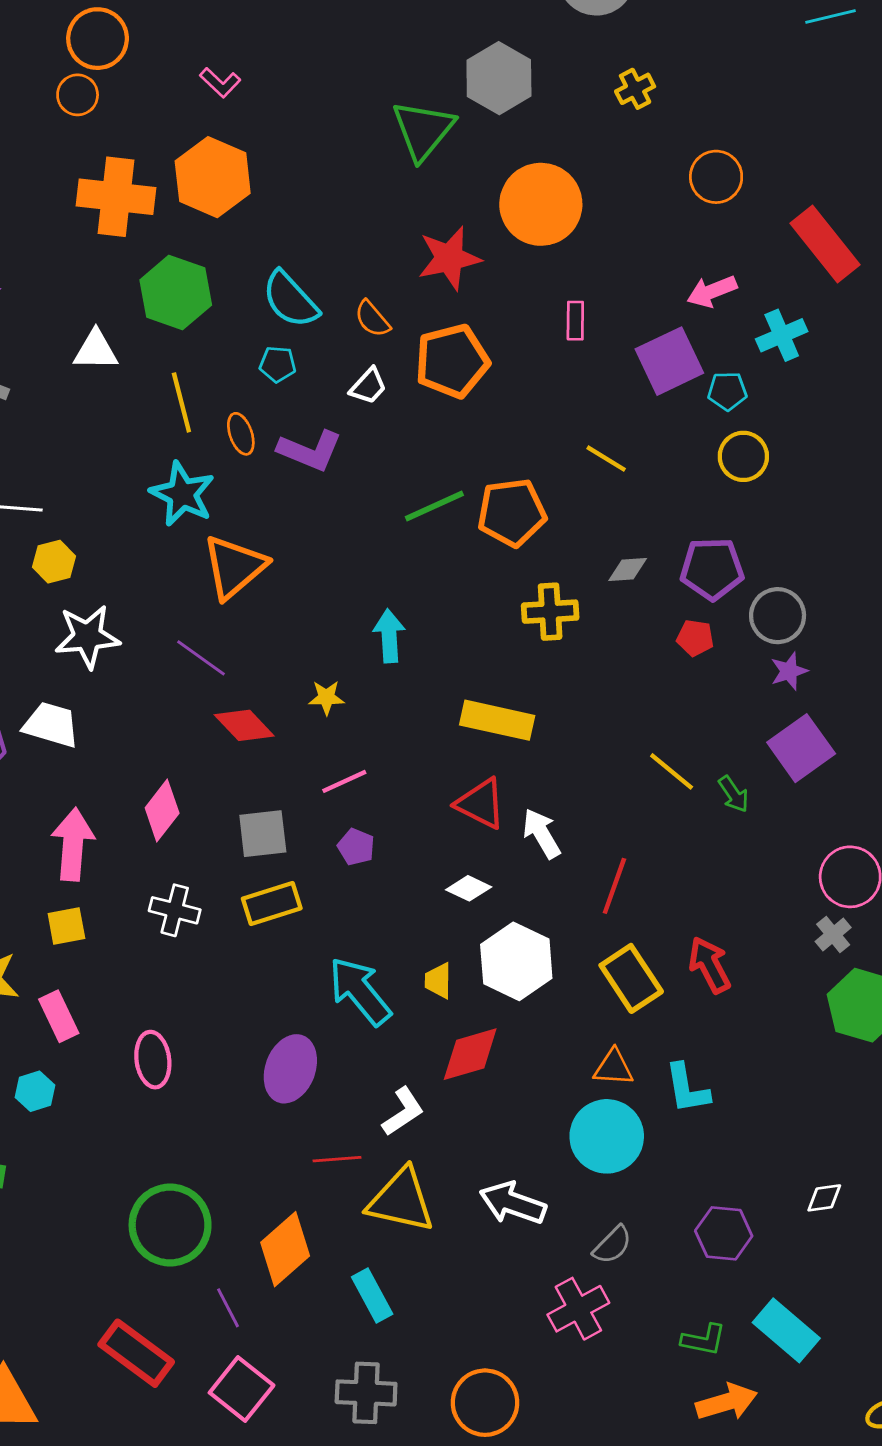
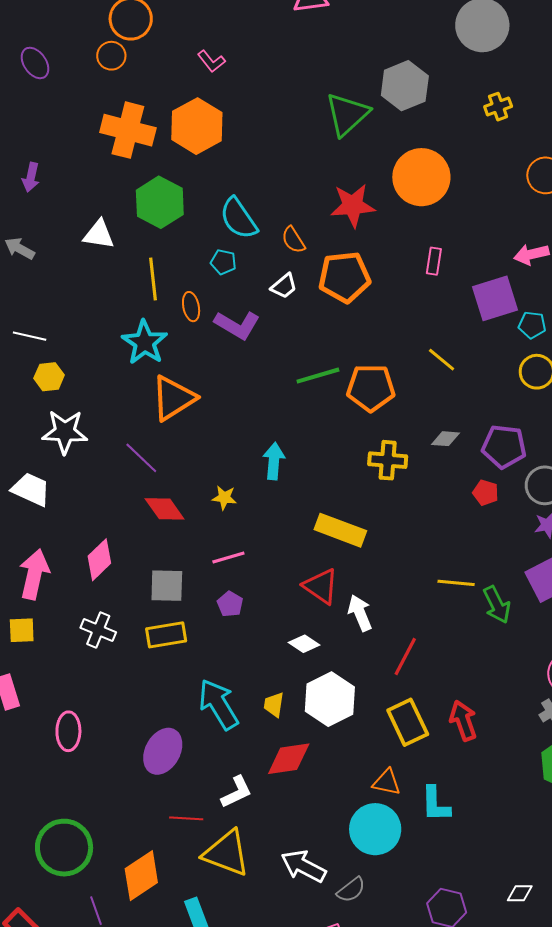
yellow line: (672, 771) -> (456, 583), turned -42
green arrow: (734, 794) -> (497, 605), size x1.4
gray semicircle: (612, 1245) -> (351, 890), moved

